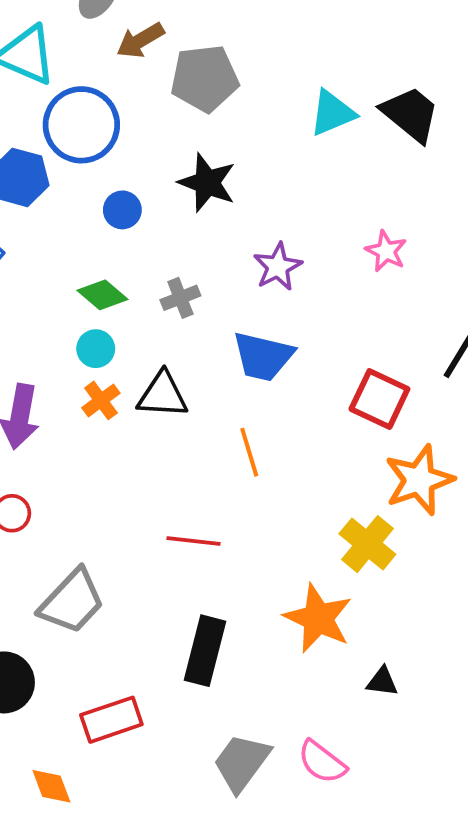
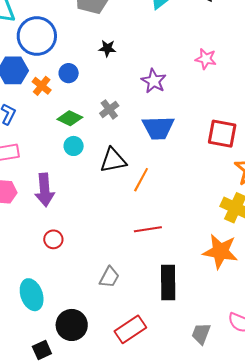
black star: (207, 183) -> (107, 48), size x0.6
orange cross: (101, 400) -> (42, 86), moved
orange line: (249, 452) -> (141, 180), moved, turned 60
gray trapezoid: (72, 601) -> (109, 277), moved, size x0.6
gray trapezoid: (242, 763) -> (201, 334), size x0.7

